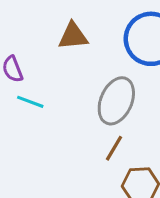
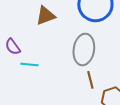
brown line: (114, 148) -> (90, 80), turned -30

